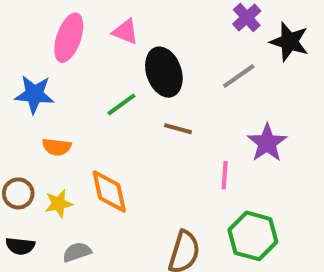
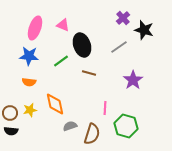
blue star: (34, 94) -> (29, 56), moved
pink line: (225, 175) -> (105, 108), moved
brown circle: (18, 193) -> (10, 113), moved
gray semicircle: (77, 252) -> (70, 126), moved

